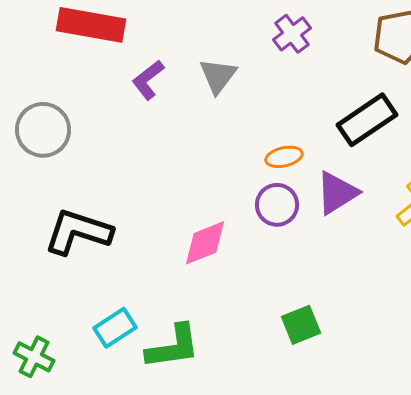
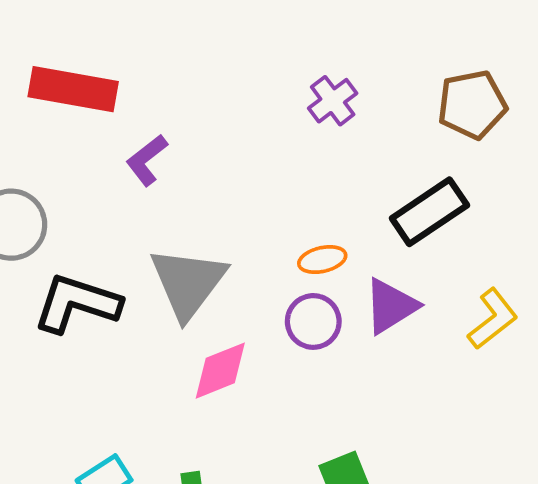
gray triangle: (218, 76) -> (188, 283), moved, size x1.6
black L-shape: (78, 232) -> (77, 303), moved

